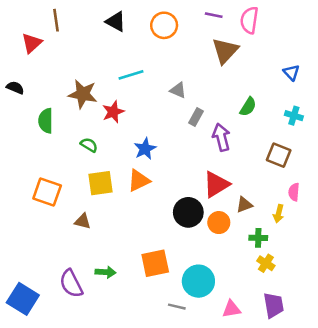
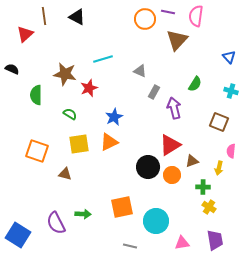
black triangle: (116, 21) -> (77, 17), moved
orange circle: (164, 25) -> (145, 19), moved
gray line: (177, 307) -> (130, 246), moved

